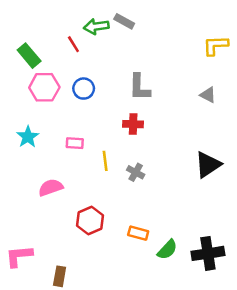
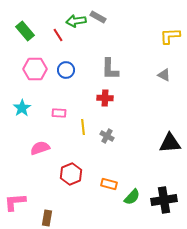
green rectangle: (29, 56) -> (25, 31), moved
black triangle: (208, 165) -> (170, 143), moved, turned 30

